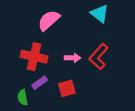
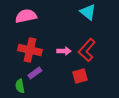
pink semicircle: (49, 20) -> (26, 16), moved, turned 30
red square: (67, 88) -> (80, 76), moved

